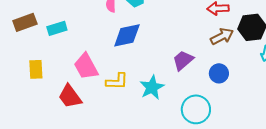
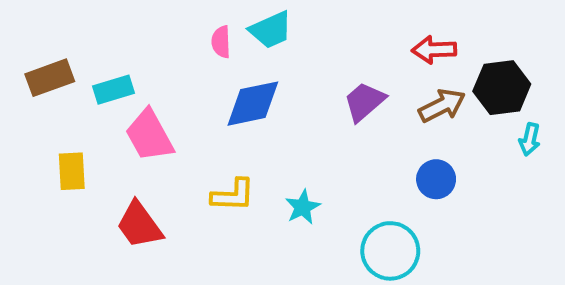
purple trapezoid: (183, 60) -> (364, 102), moved
pink trapezoid: (86, 66) -> (149, 135), moved
cyan star: (152, 87) -> (303, 207), size x0.7

